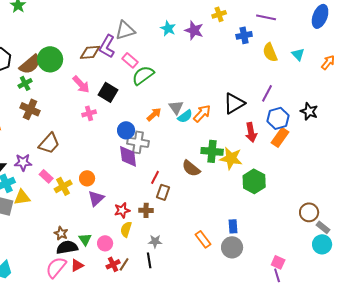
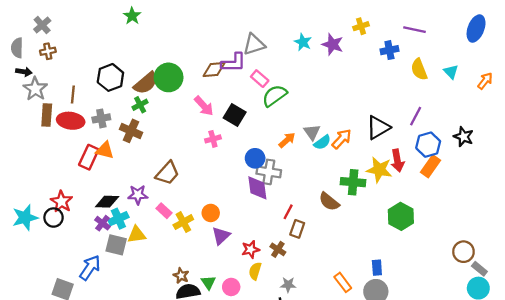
purple L-shape: (107, 46) -> (233, 63), turned -120
brown cross: (30, 109) -> (131, 131), moved
yellow star: (231, 158) -> (379, 170), moved
brown cross: (146, 210) -> (278, 249), turned 32

